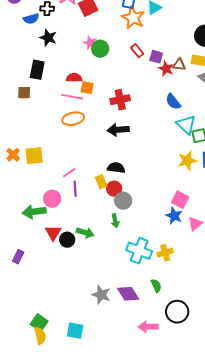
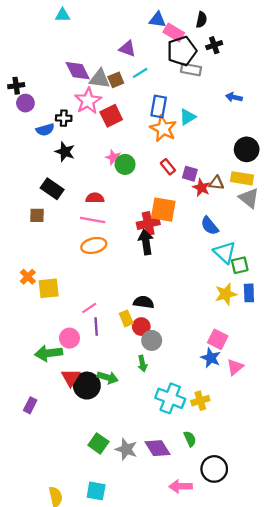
black rectangle: (37, 70) -> (52, 189), turned -66
orange square: (87, 88) -> (163, 210), moved, size x1.6
black arrow: (118, 130) -> (146, 242), moved, turned 85
orange cross: (13, 155) -> (28, 277), moved
black circle: (67, 240) -> (87, 386), size x1.5
green square: (39, 323) -> (98, 443), moved

